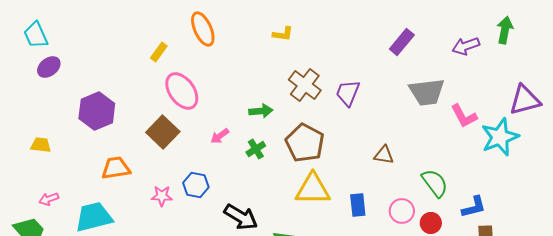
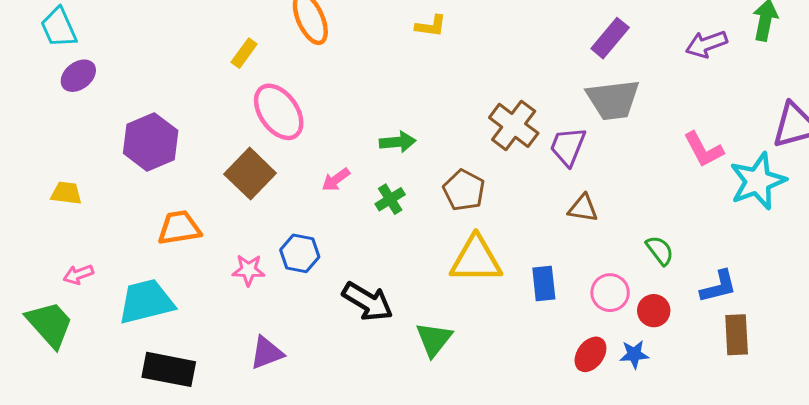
brown cross: (305, 85) -> (514, 125), moved
gray trapezoid: (427, 92) -> (613, 100), moved
purple trapezoid: (348, 93) -> (568, 146), moved
brown pentagon: (305, 143) -> (464, 190), size x0.7
green semicircle: (435, 183) -> (660, 250), size x0.7

